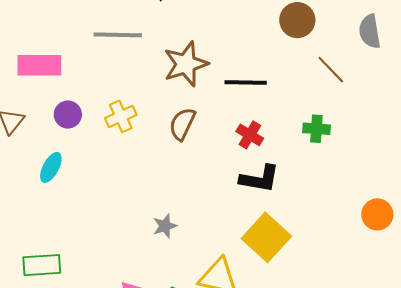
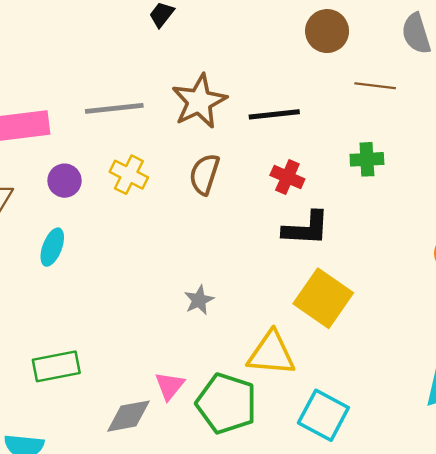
gray line: (118, 35) -> (114, 108), moved
brown line: (331, 70) -> (375, 86), turned -32
yellow cross: (121, 116) -> (129, 175), turned -32

